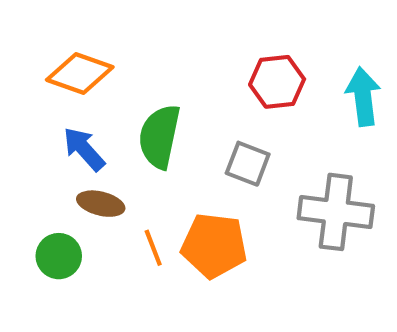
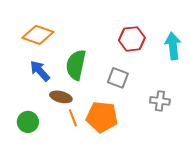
brown ellipse: (101, 204) -> (61, 97), moved
gray cross: (336, 212) -> (160, 101), size x0.6

